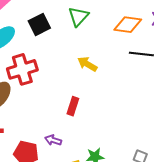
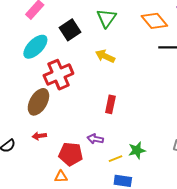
orange diamond: (128, 25) -> (154, 21), turned 48
yellow arrow: (87, 64) -> (105, 56), moved

